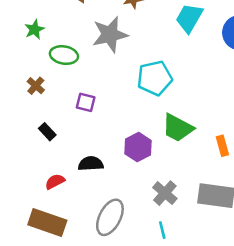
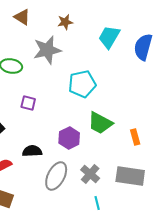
gray ellipse: (110, 217) -> (56, 176), moved
cyan line: (162, 230) -> (97, 203), moved

